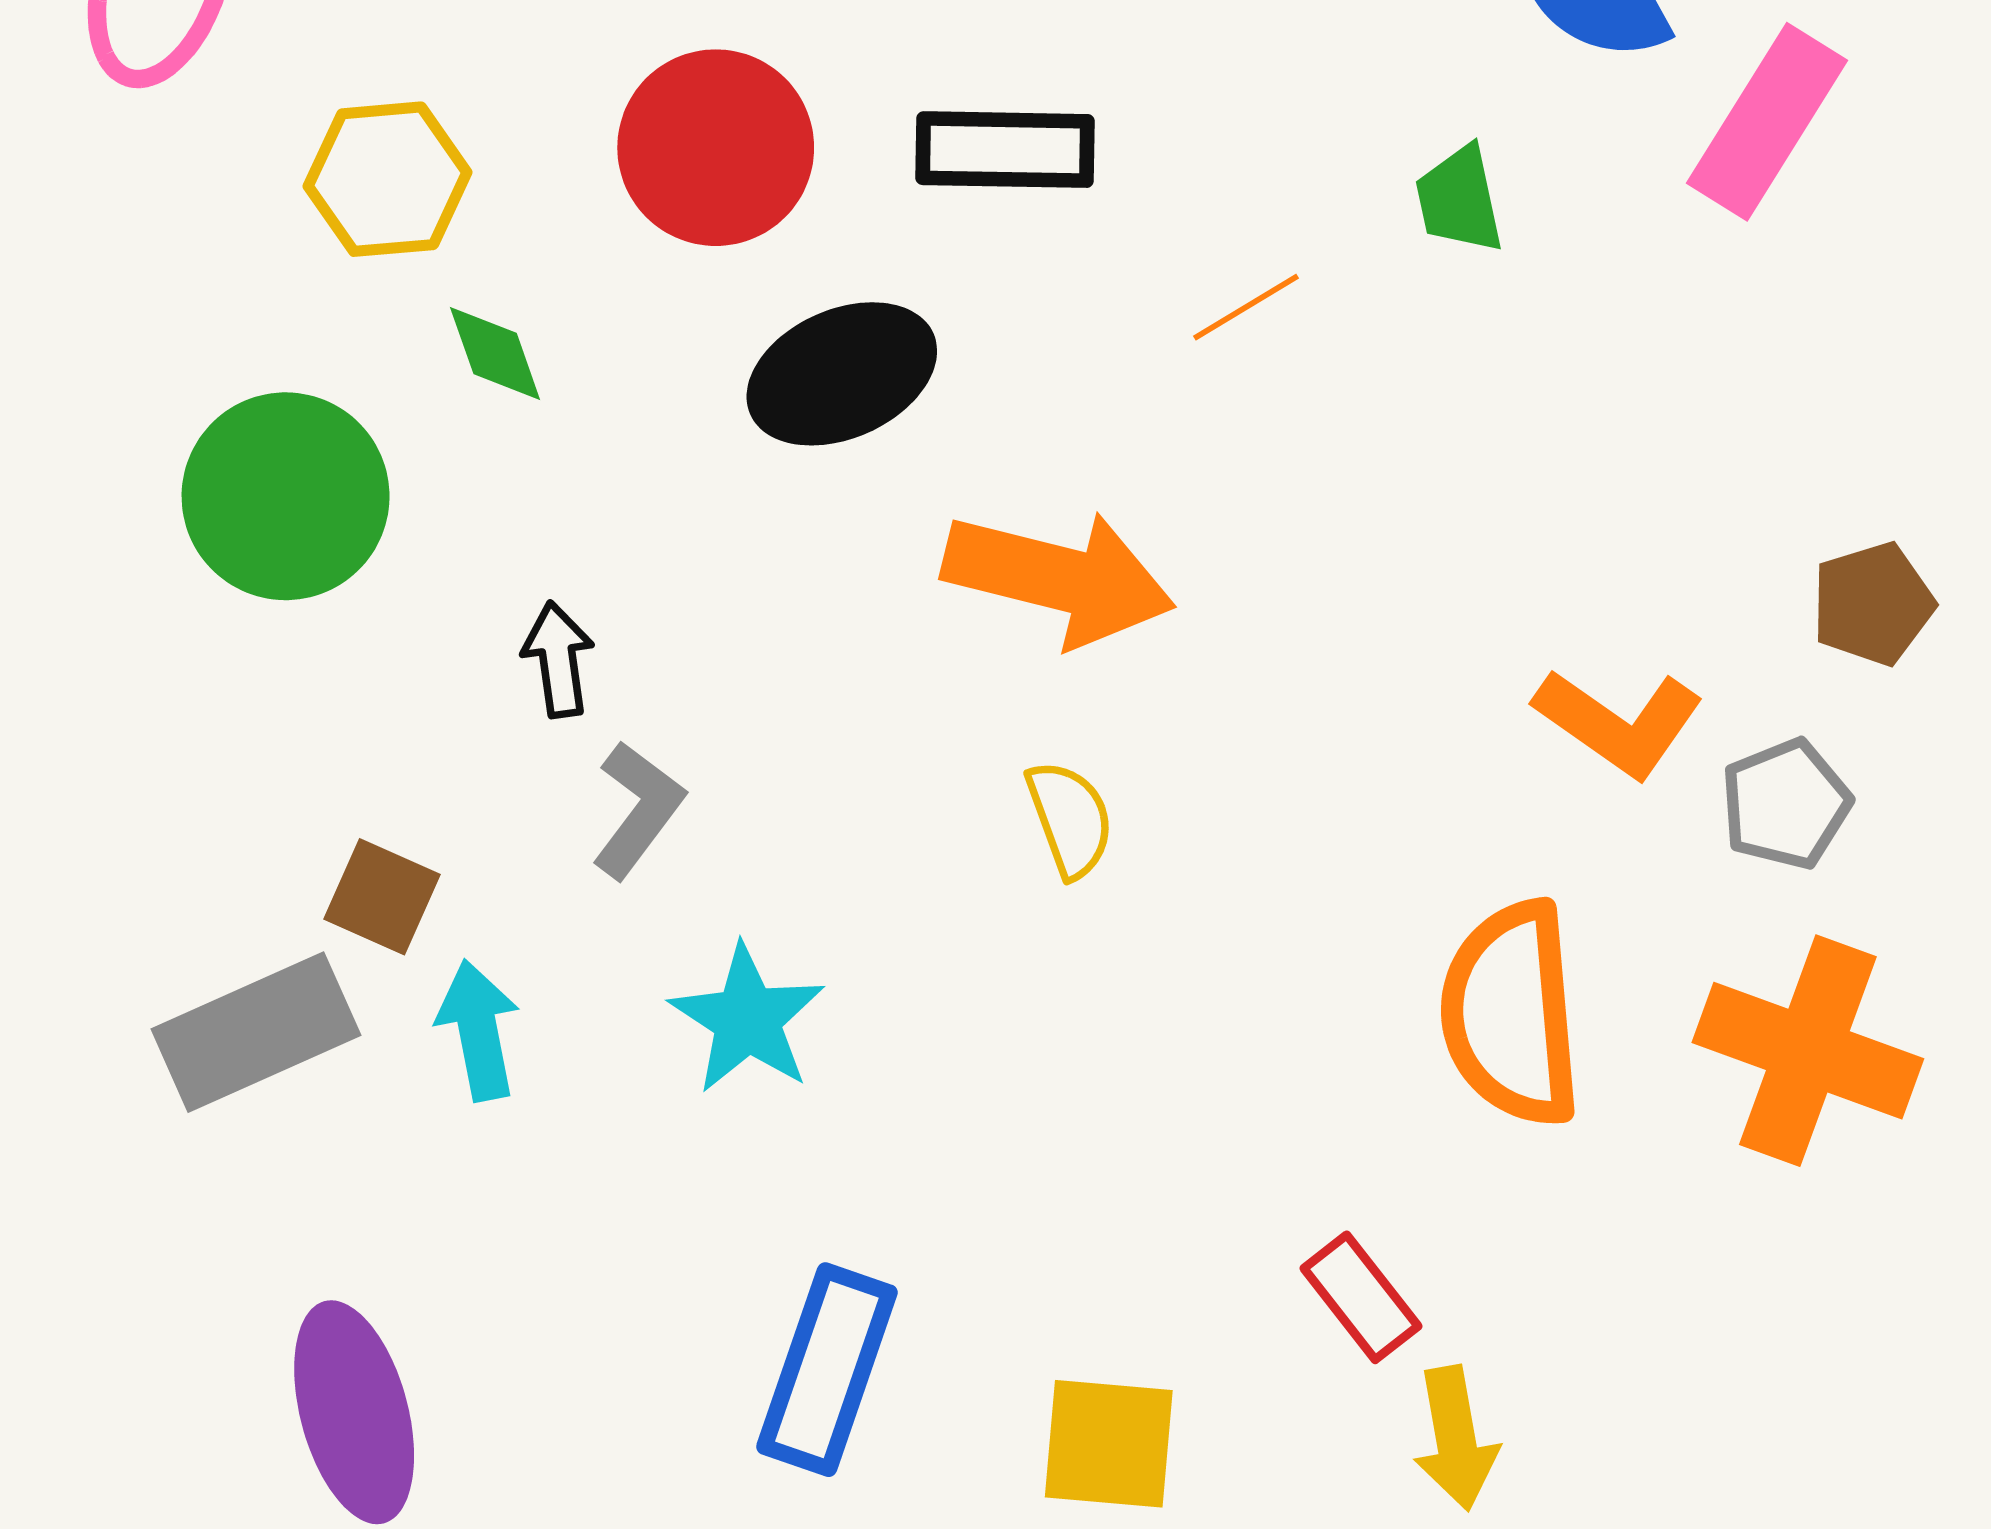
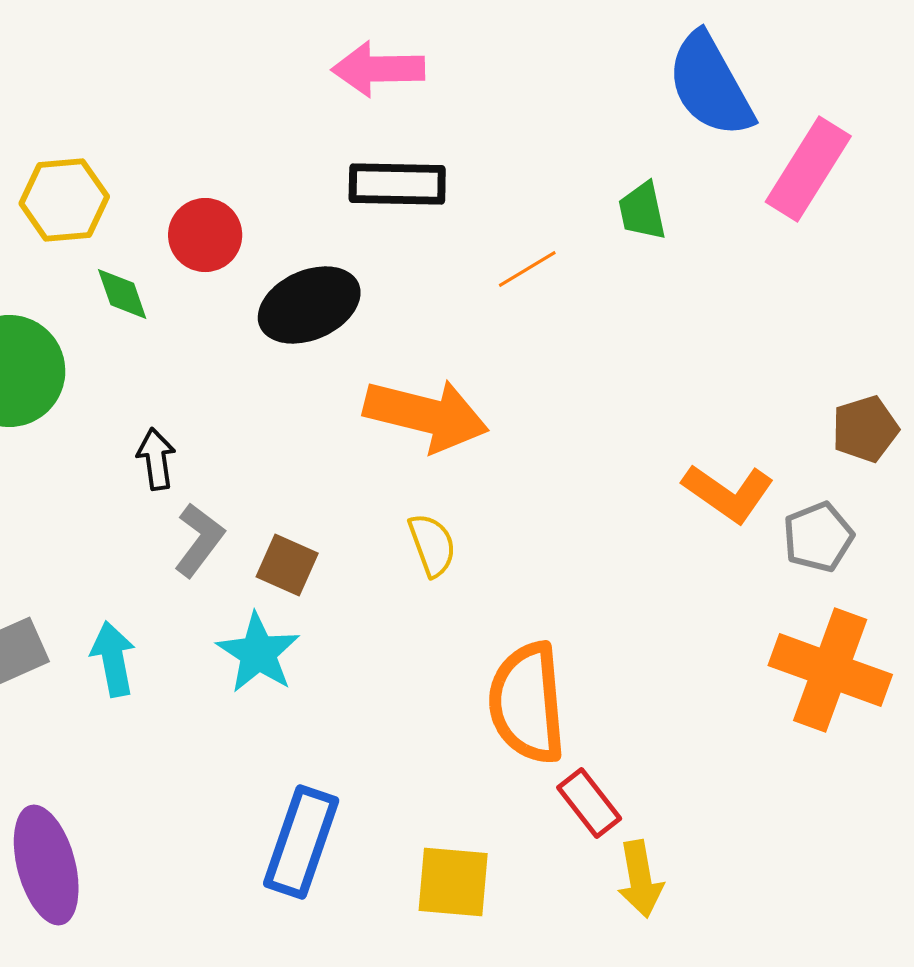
red circle: (716, 148) -> (205, 235), moved, size x0.7
brown square: (382, 897) -> (287, 565), moved
orange semicircle: (1511, 1014) -> (527, 703), moved

